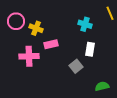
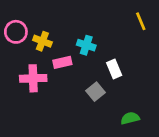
cyan cross: (85, 24) -> (86, 45), moved
white rectangle: (90, 49) -> (114, 69), turned -32

